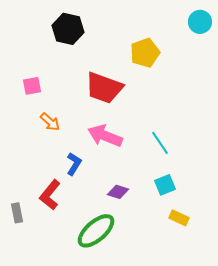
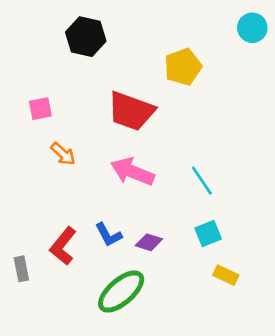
blue L-shape: (74, 164) -> (108, 235), moved, turned 120

